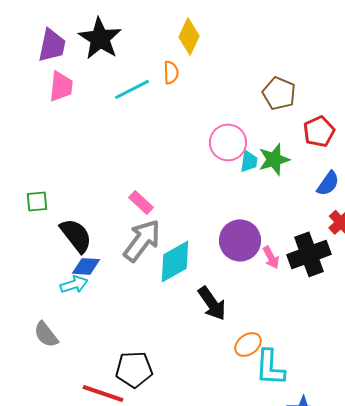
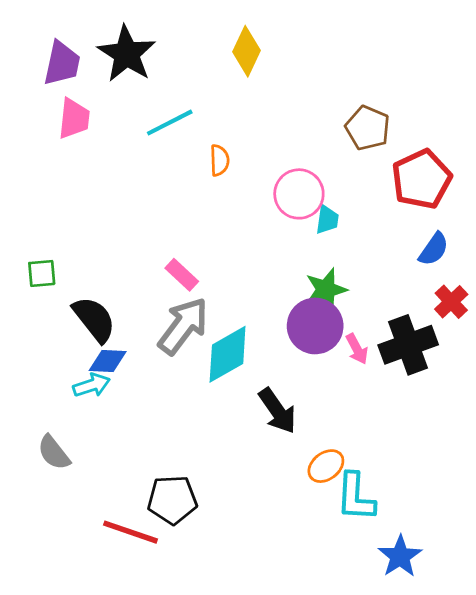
orange semicircle: (171, 72) -> (219, 160), moved
red pentagon: (319, 131) -> (422, 179), size x1.4
green star: (274, 159) -> (326, 290), moved

